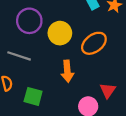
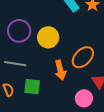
orange ellipse: (94, 43) -> (83, 57), moved
green square: (33, 96) -> (32, 87), moved

